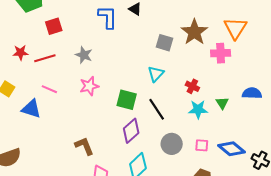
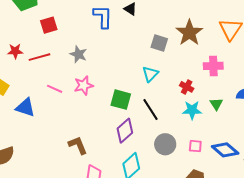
pink cross: (221, 53) -> (213, 66), moved
pink line: (49, 89) -> (55, 89), moved

